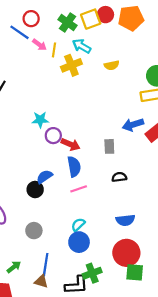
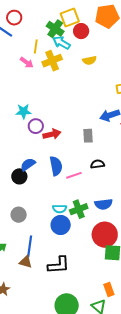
red circle: (105, 15) -> (81, 31), moved
green cross: (67, 22) -> (55, 29), moved
pink arrow: (40, 45) -> (27, 62), moved
red arrow: (71, 144) -> (52, 134), turned -36
blue semicircle: (74, 167) -> (56, 166), moved
pink line: (79, 189) -> (74, 175), moved
cyan semicircle: (78, 225) -> (60, 209), turned -136
green cross: (92, 273) -> (79, 209), moved

